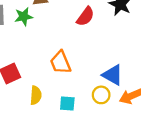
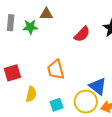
yellow circle: (101, 95) -> (86, 102), size x1.5
cyan square: (67, 104) -> (57, 105), turned -32

